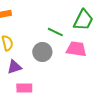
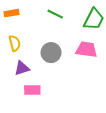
green line: (55, 32) -> (55, 14), moved

